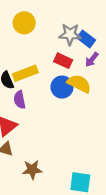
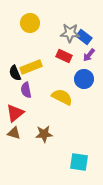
yellow semicircle: (79, 84) -> (62, 97), moved
blue circle: (62, 87) -> (84, 79), moved
brown star: (32, 170) -> (44, 134), moved

